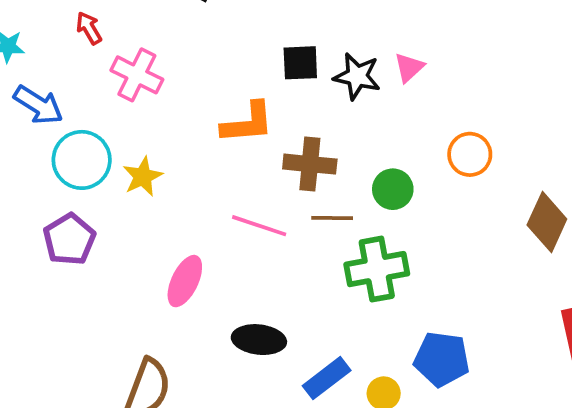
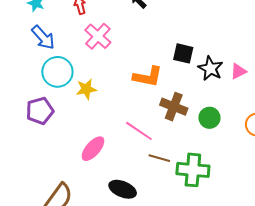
green circle: (393, 189) -> (209, 118), moved
brown line: (332, 218) -> (159, 158), moved

